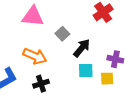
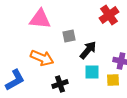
gray square: (62, 34) -> (69, 36), turned 32
black cross: (41, 84) -> (60, 84), moved

